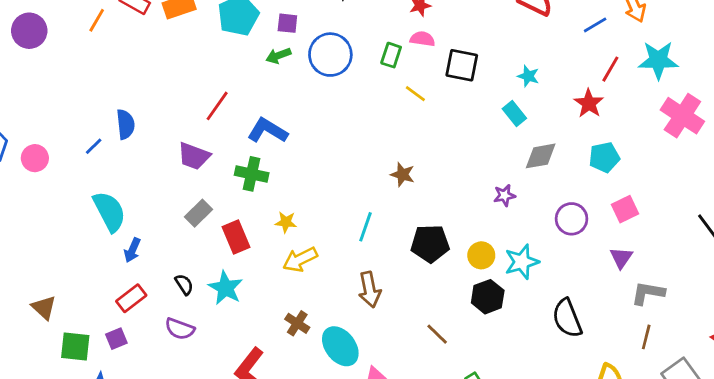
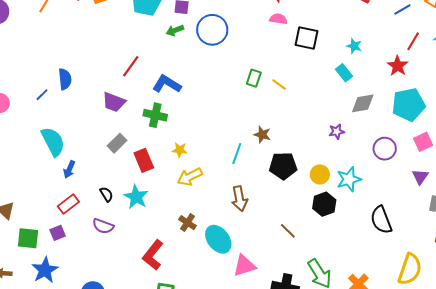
green rectangle: (391, 55) -> (254, 78), moved
yellow line: (415, 94) -> (279, 85), moved
cyan pentagon: (604, 157) -> (408, 105), size x1.5
brown star: (403, 175) -> (262, 135), moved

